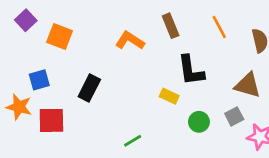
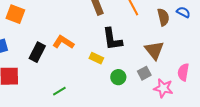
orange L-shape: (130, 41) -> (63, 42), moved
brown triangle: (248, 85) -> (154, 50), turned 35
green line: (133, 141) -> (59, 91), moved

